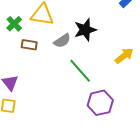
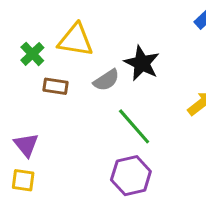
black star: (85, 30) -> (142, 63), turned -30
purple hexagon: (100, 103) -> (131, 176), moved

